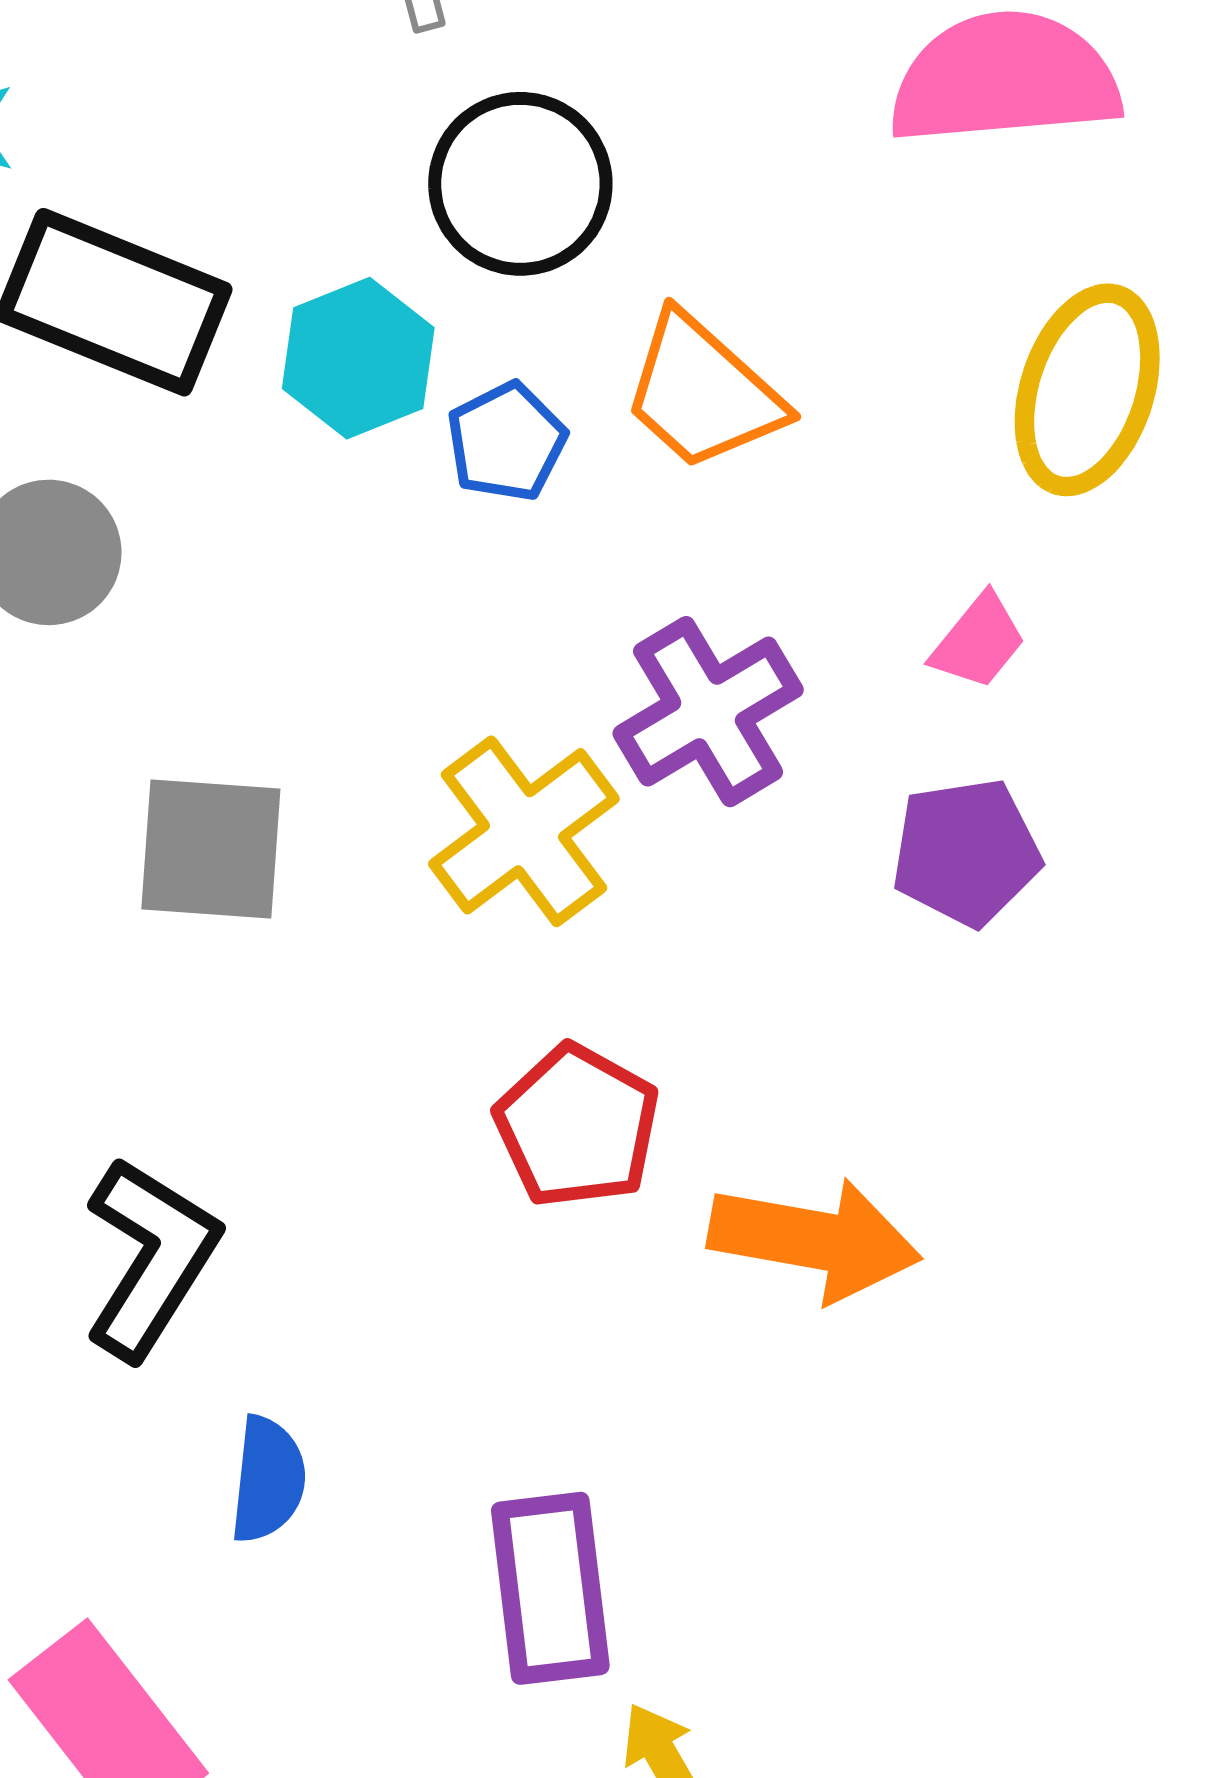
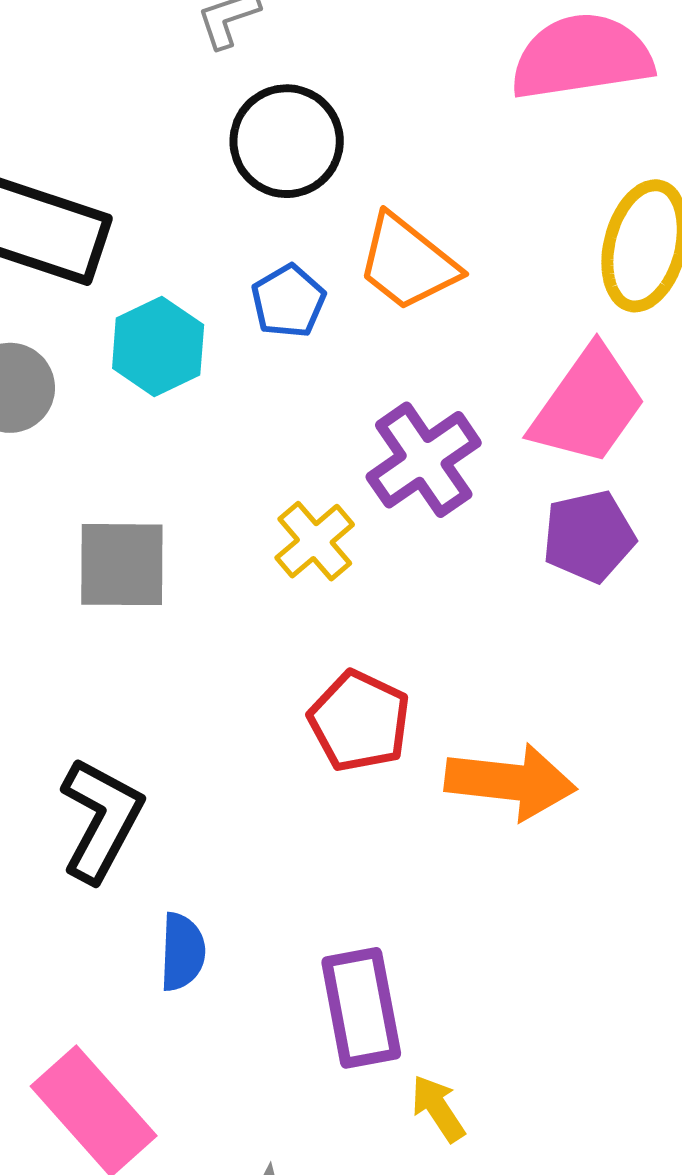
cyan hexagon: (358, 358) -> (158, 346), moved
pink trapezoid: (978, 641) -> (588, 406), size x2.0
yellow cross: (524, 831) -> (315, 541), size x0.7

